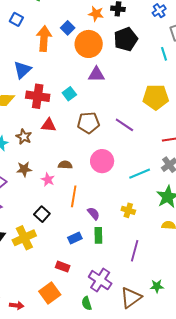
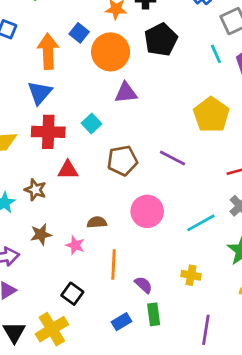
blue triangle: (22, 70) -> (40, 93), moved
yellow pentagon: (156, 97) -> (211, 115), turned -30

